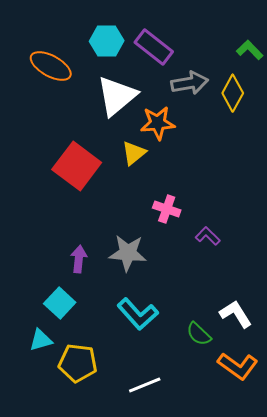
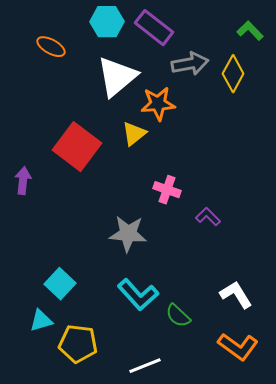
orange ellipse: (51, 66) -> (51, 47), size x0.7
purple arrow: (79, 259) -> (23, 181), moved
green semicircle: (199, 334) -> (178, 316), moved

